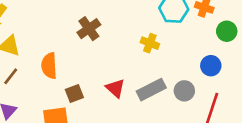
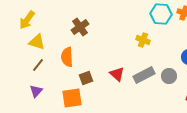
brown cross: (89, 29) -> (80, 27), moved

